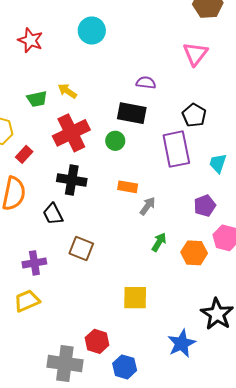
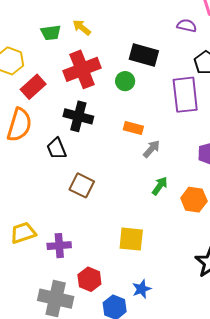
purple semicircle: (146, 83) -> (187, 26), moved
red rectangle: (24, 154) -> (33, 87), size x1.4
purple cross: (34, 263) -> (59, 246), moved
blue star: (182, 343) -> (142, 289), moved, size x0.7

